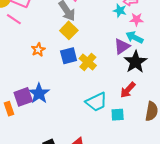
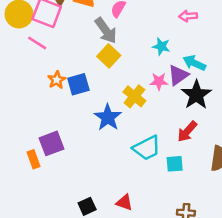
cyan star: (120, 11) -> (161, 46), moved
pink star: (137, 19) -> (159, 81), moved
orange star: (38, 50) -> (57, 80), moved
blue square: (69, 56) -> (78, 84), moved
blue star: (39, 93) -> (108, 117), moved

